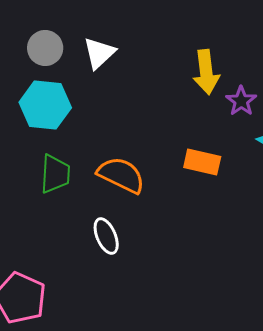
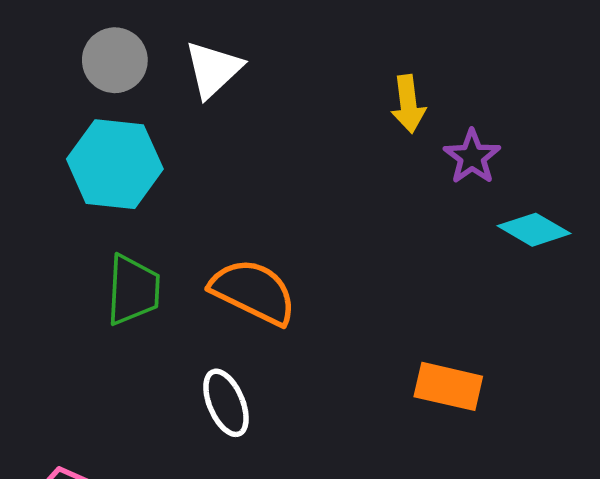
yellow arrow: (206, 72) -> (408, 104), size x0.7
orange rectangle: (202, 162) -> (448, 386), moved

